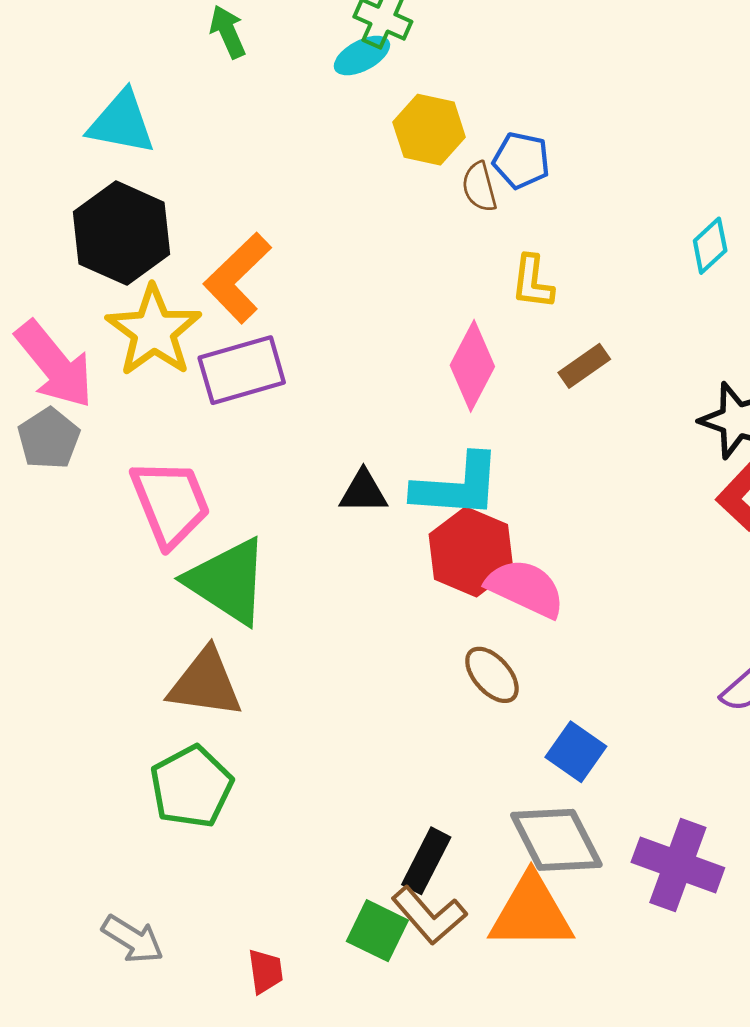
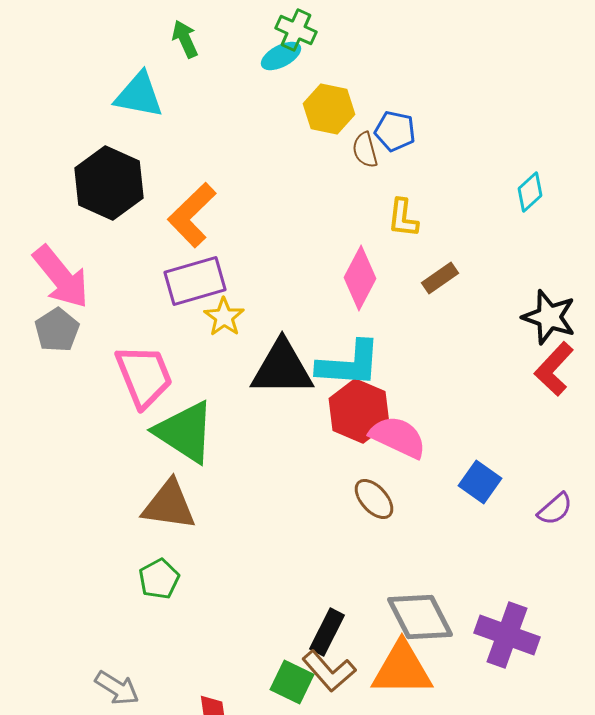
cyan triangle: (121, 123) -> (139, 95), moved
yellow star: (154, 331) -> (224, 317), moved, size x0.6
black triangle: (363, 492) -> (282, 368), size x1.8
blue square: (576, 752) -> (480, 482), moved
green pentagon: (191, 787) -> (159, 579), size x0.7

